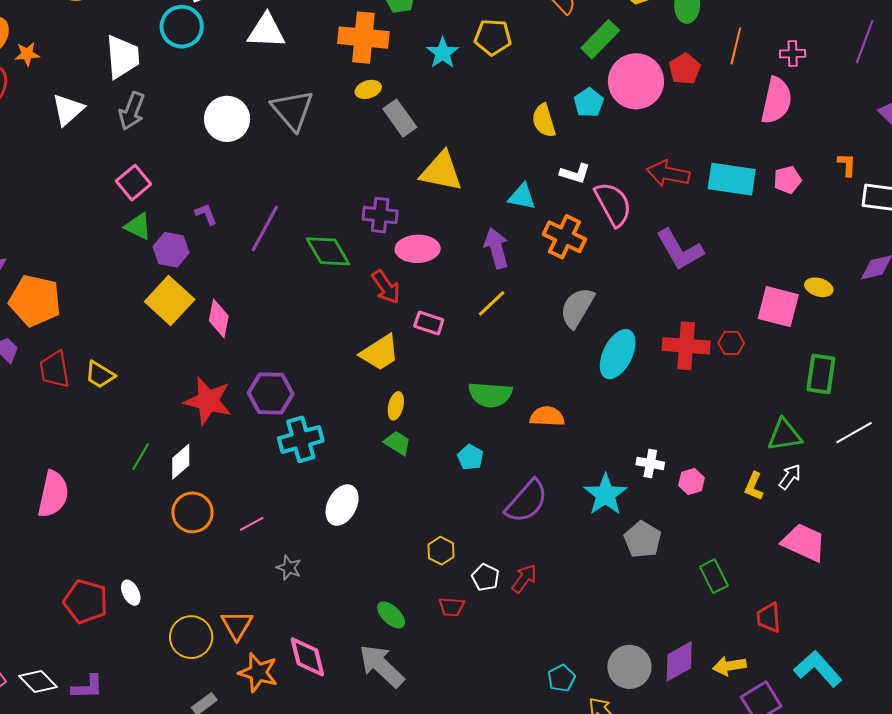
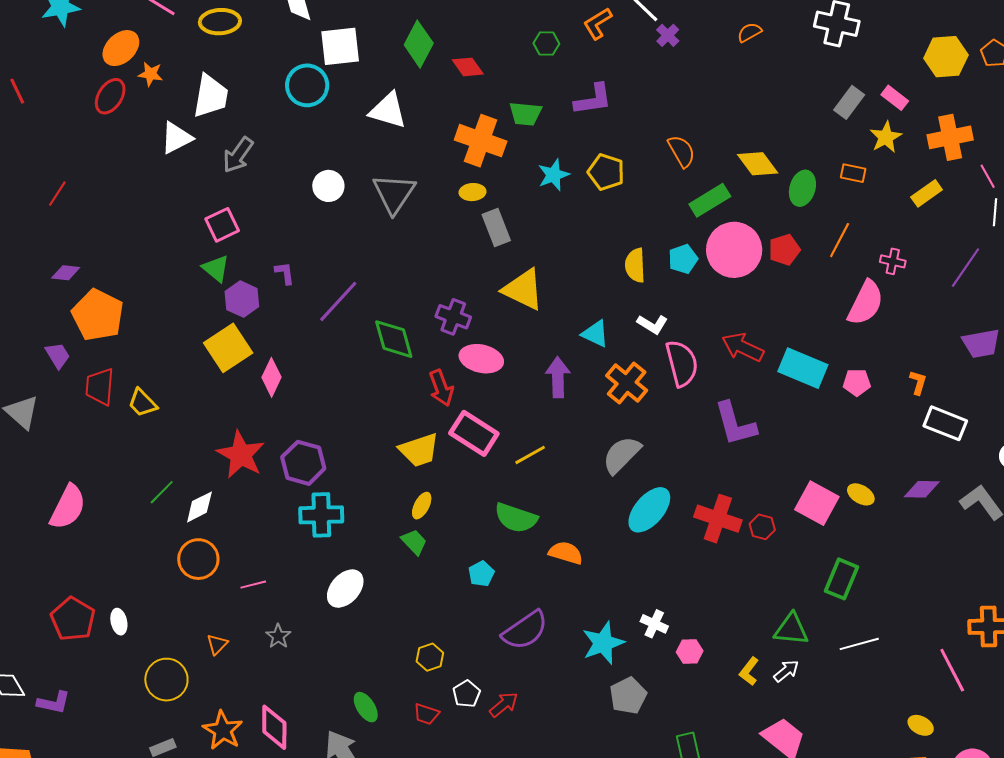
white trapezoid: (123, 57) -> (211, 96), moved
white circle: (227, 119) -> (328, 186), size x0.7
yellow line: (492, 303) -> (530, 455), moved
pink rectangle: (429, 323) -> (474, 433), size x1.6
orange triangle: (237, 625) -> (217, 644), moved, size x0.7

